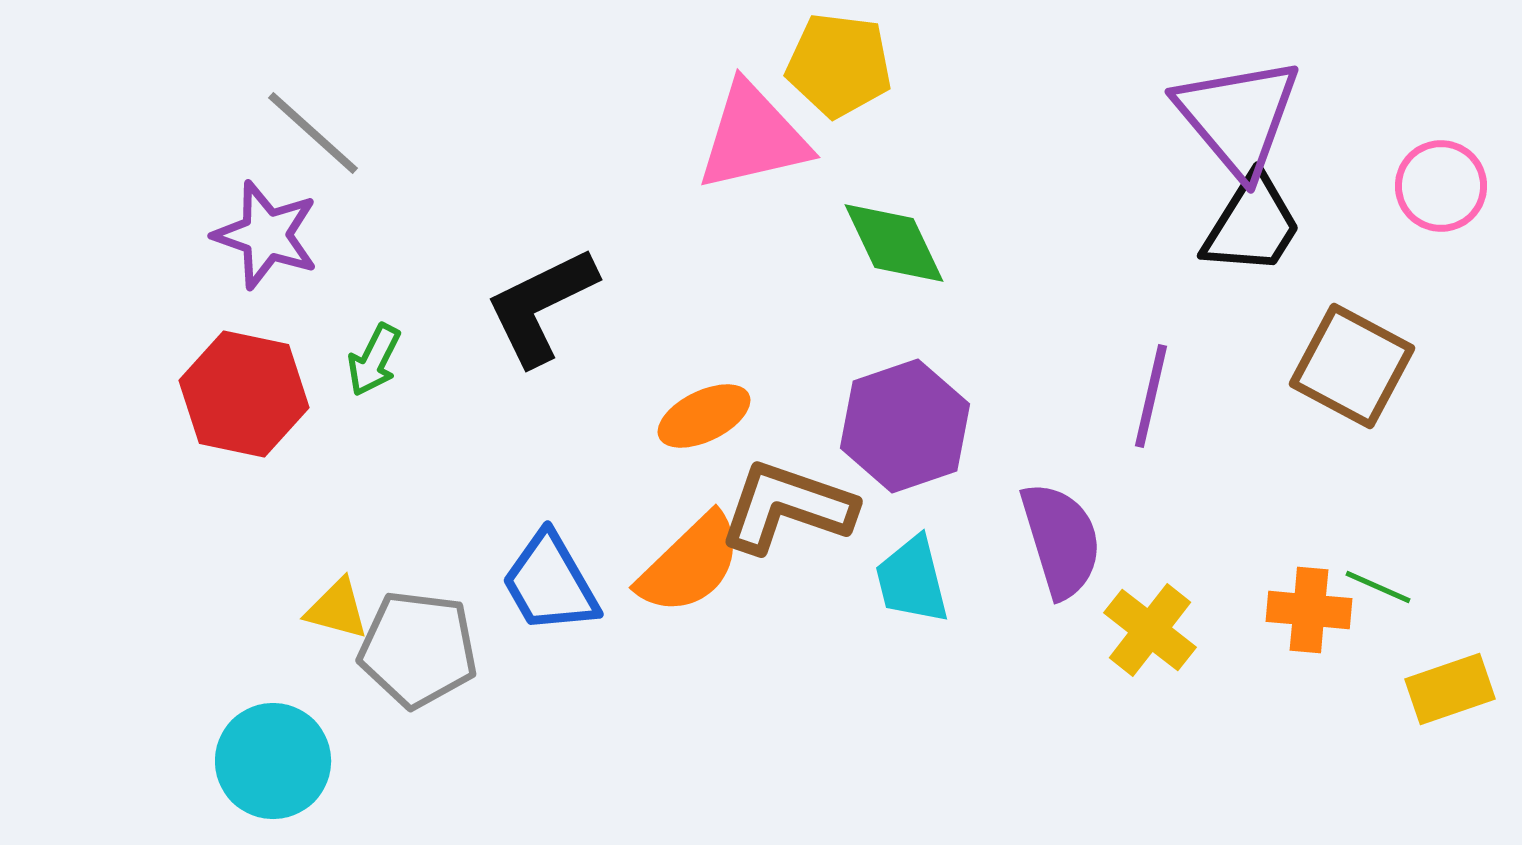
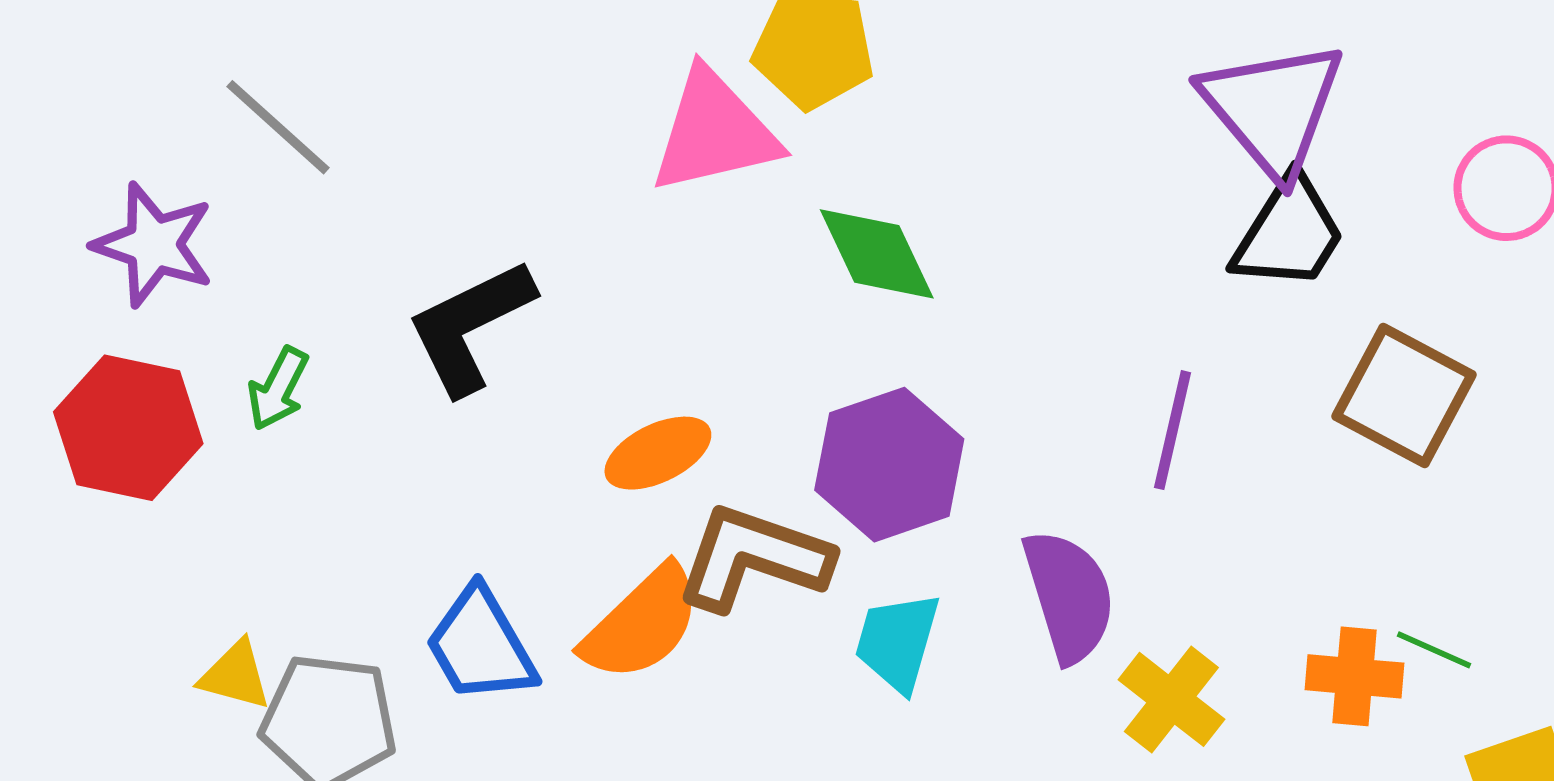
gray line: (313, 133) -> (278, 127), moved
cyan trapezoid: (912, 580) -> (897, 642), turned 30

